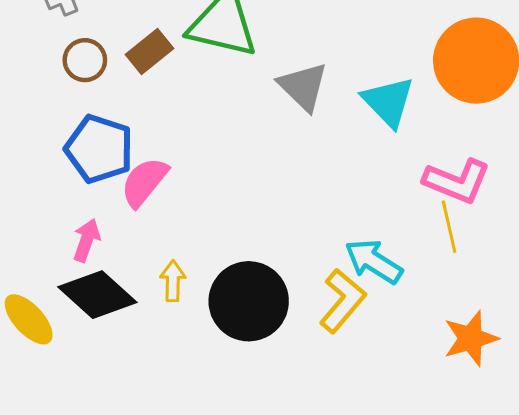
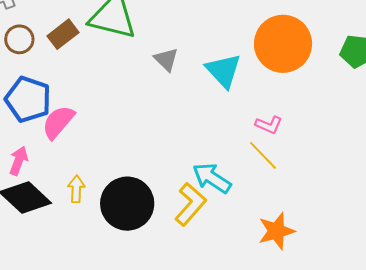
gray triangle: (303, 87) -> (166, 59), size x0.7
pink L-shape: (457, 181) -> (269, 125), size x0.6
yellow line: (449, 227) -> (263, 155), turned -32

